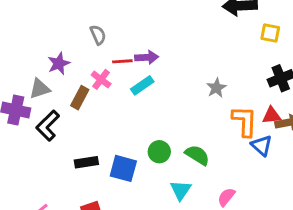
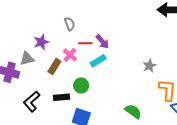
purple arrow: (147, 57) -> (102, 42), turned 49
black L-shape: (48, 126) -> (32, 101), moved
green circle: (159, 152) -> (81, 85), moved
black rectangle: (86, 162) -> (62, 97), moved

